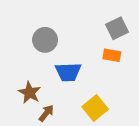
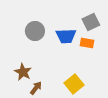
blue trapezoid: (68, 72) -> (66, 36), moved

